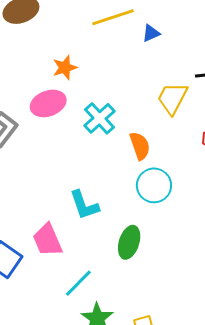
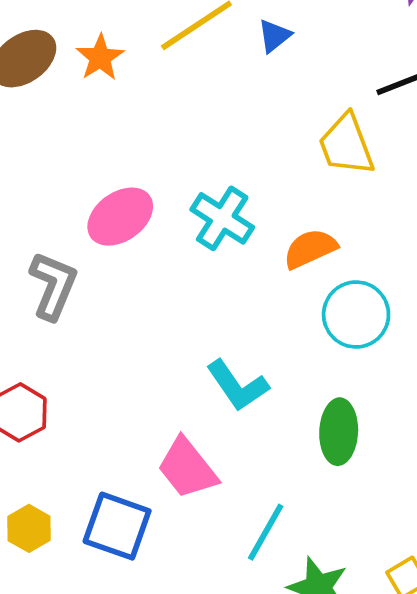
orange star: (65, 68) -> (100, 58), moved
yellow trapezoid: (172, 98) -> (346, 145), turned -33
orange semicircle: (140, 146) -> (310, 249), turned -80

